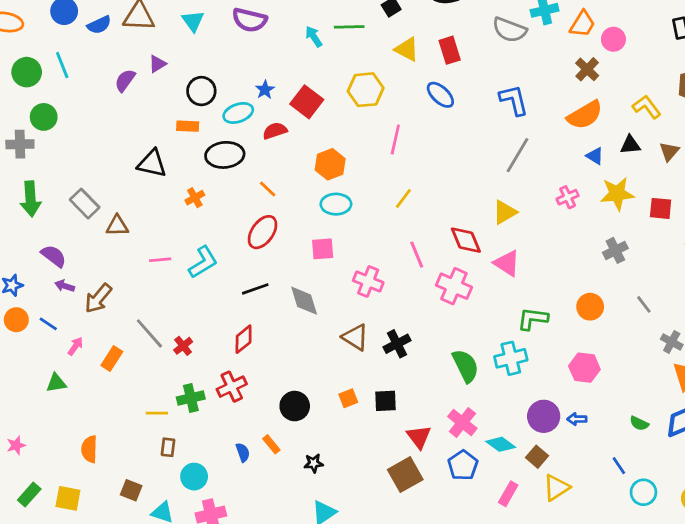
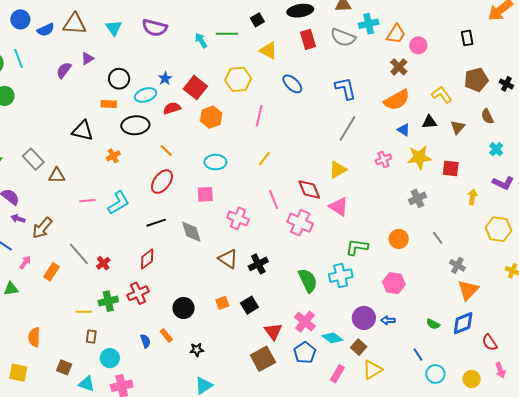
red rectangle: (450, 50) -> (308, 39), moved
orange hexagon: (330, 164) -> (211, 117), moved
black square: (386, 401) -> (249, 305), turned -30

